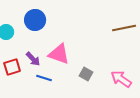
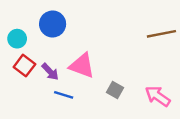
red square: (12, 67) -> (24, 66), moved, turned -36

